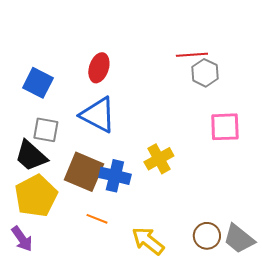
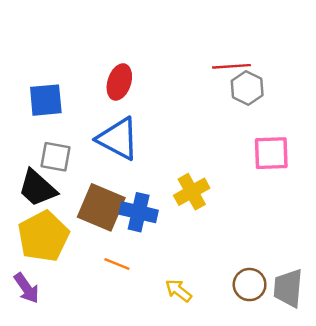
blue square: (38, 83) -> (46, 100), turned -32
gray trapezoid: (239, 239) -> (288, 288), turned 56
yellow arrow: (148, 241) -> (178, 291), size x0.7

